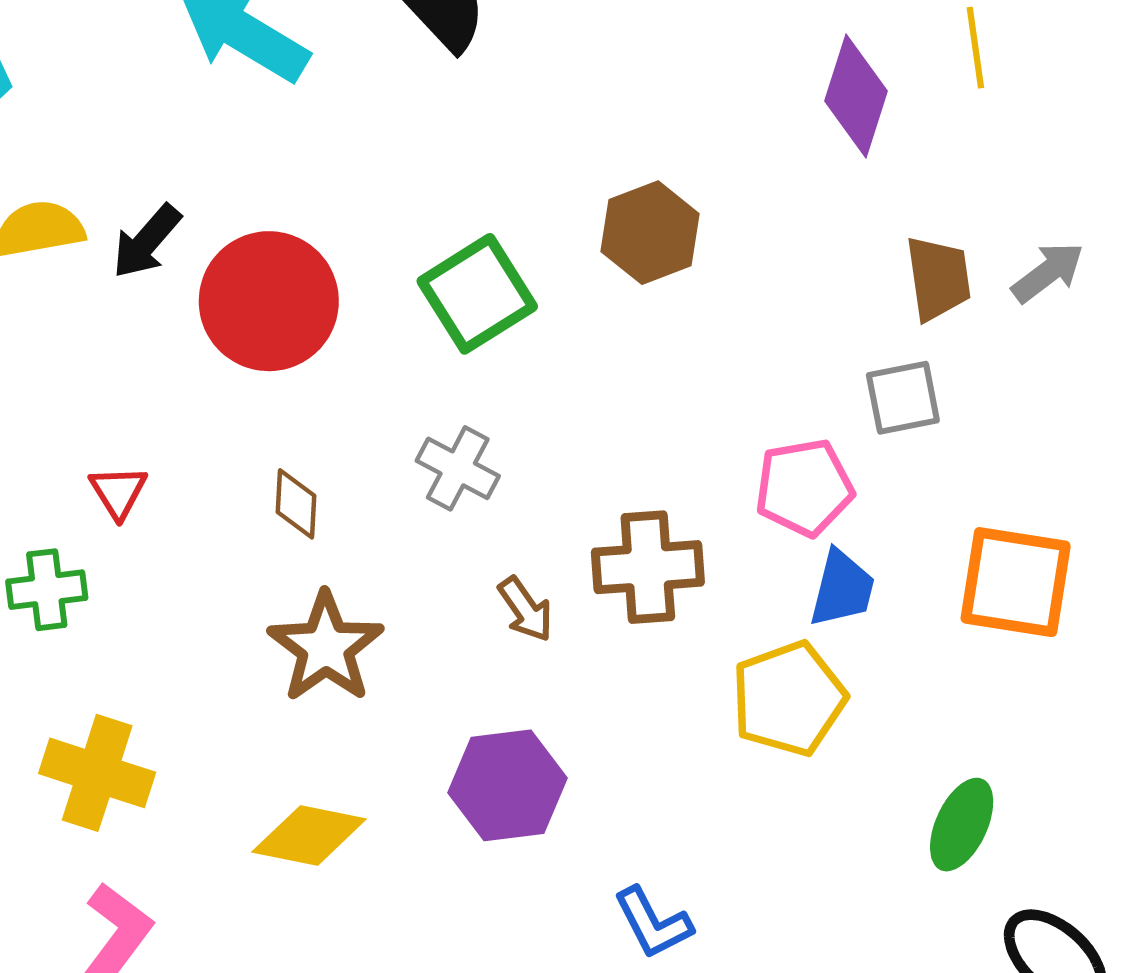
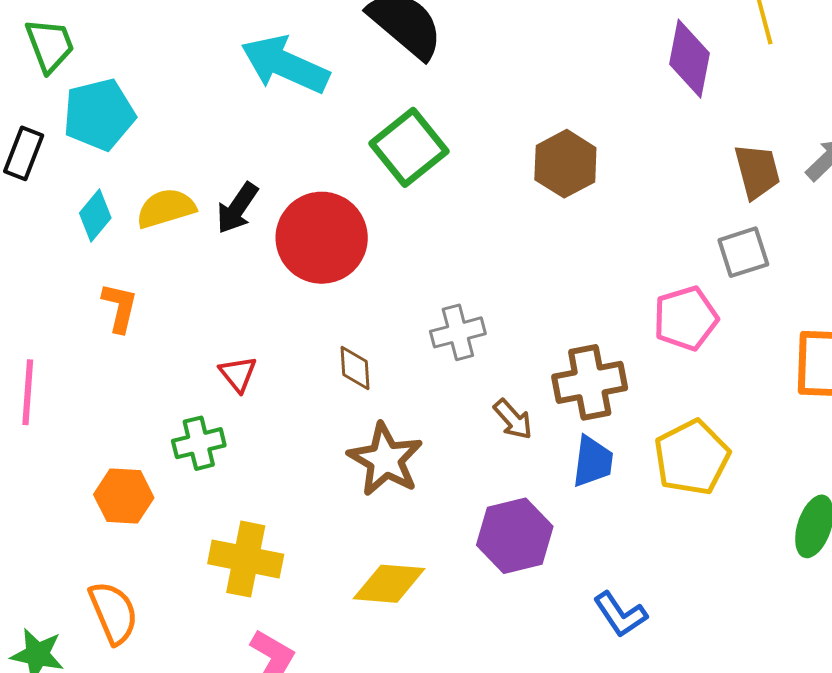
green square: (477, 294) -> (409, 147), moved
gray cross: (458, 468) -> (458, 332), turned -36
blue trapezoid: (842, 588) -> (593, 461), moved

